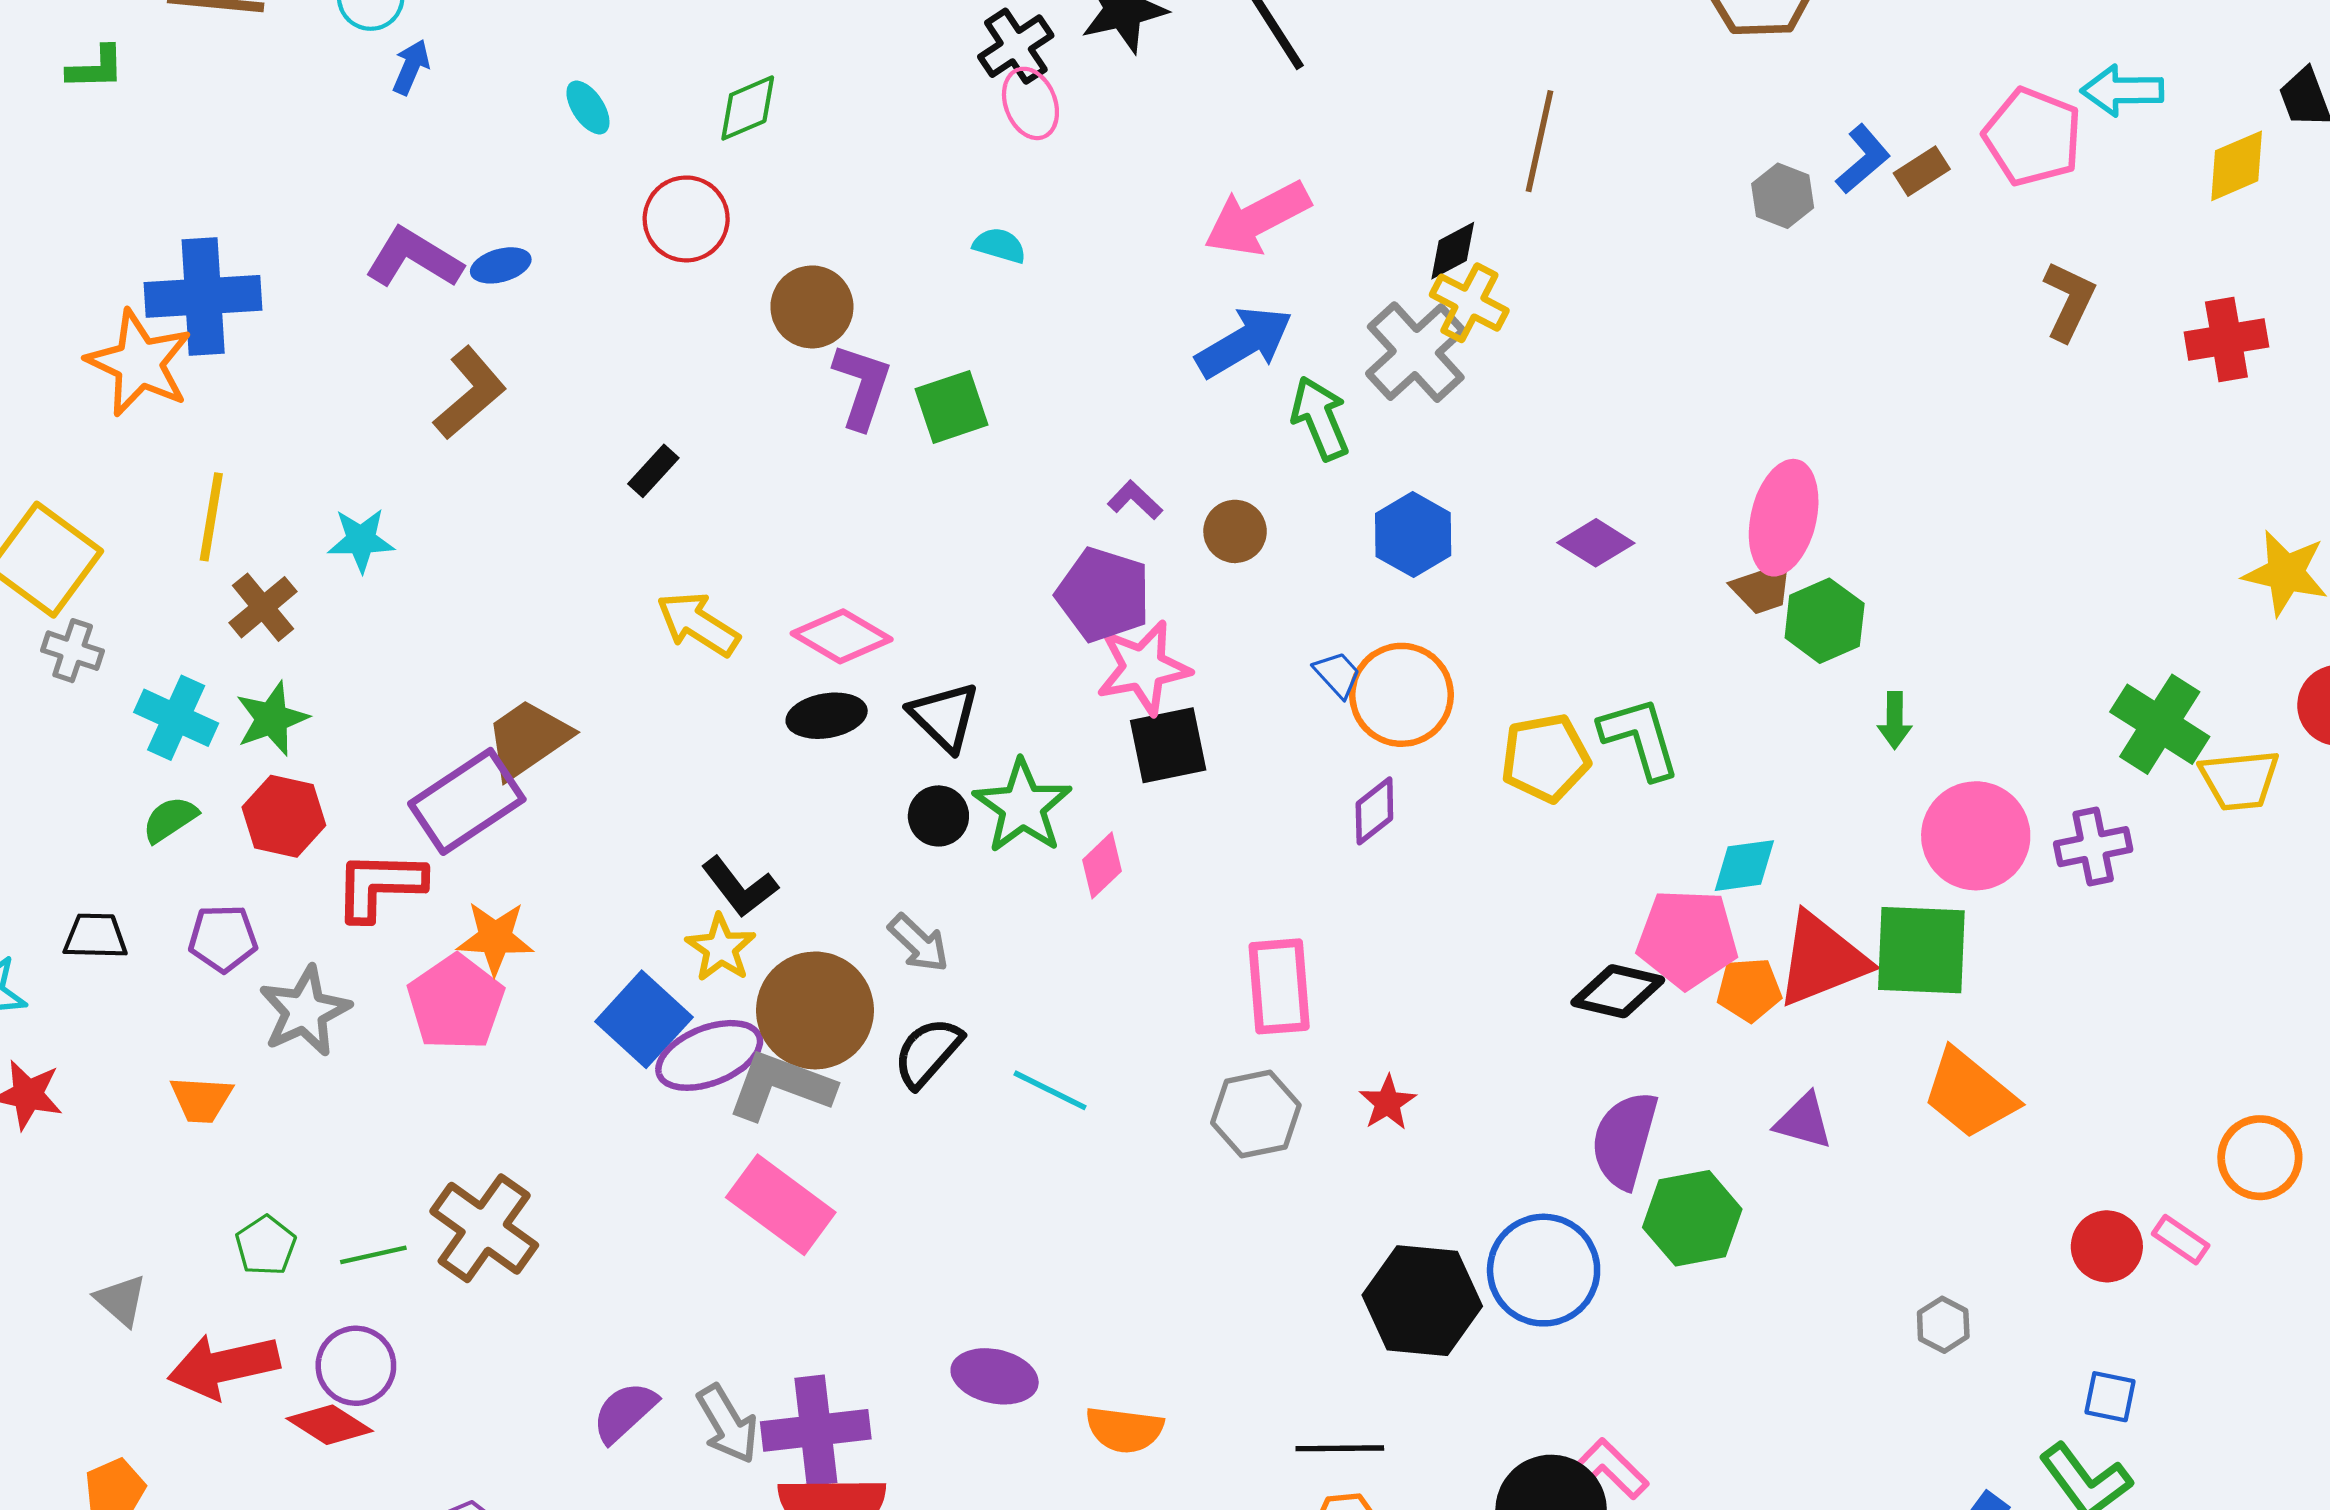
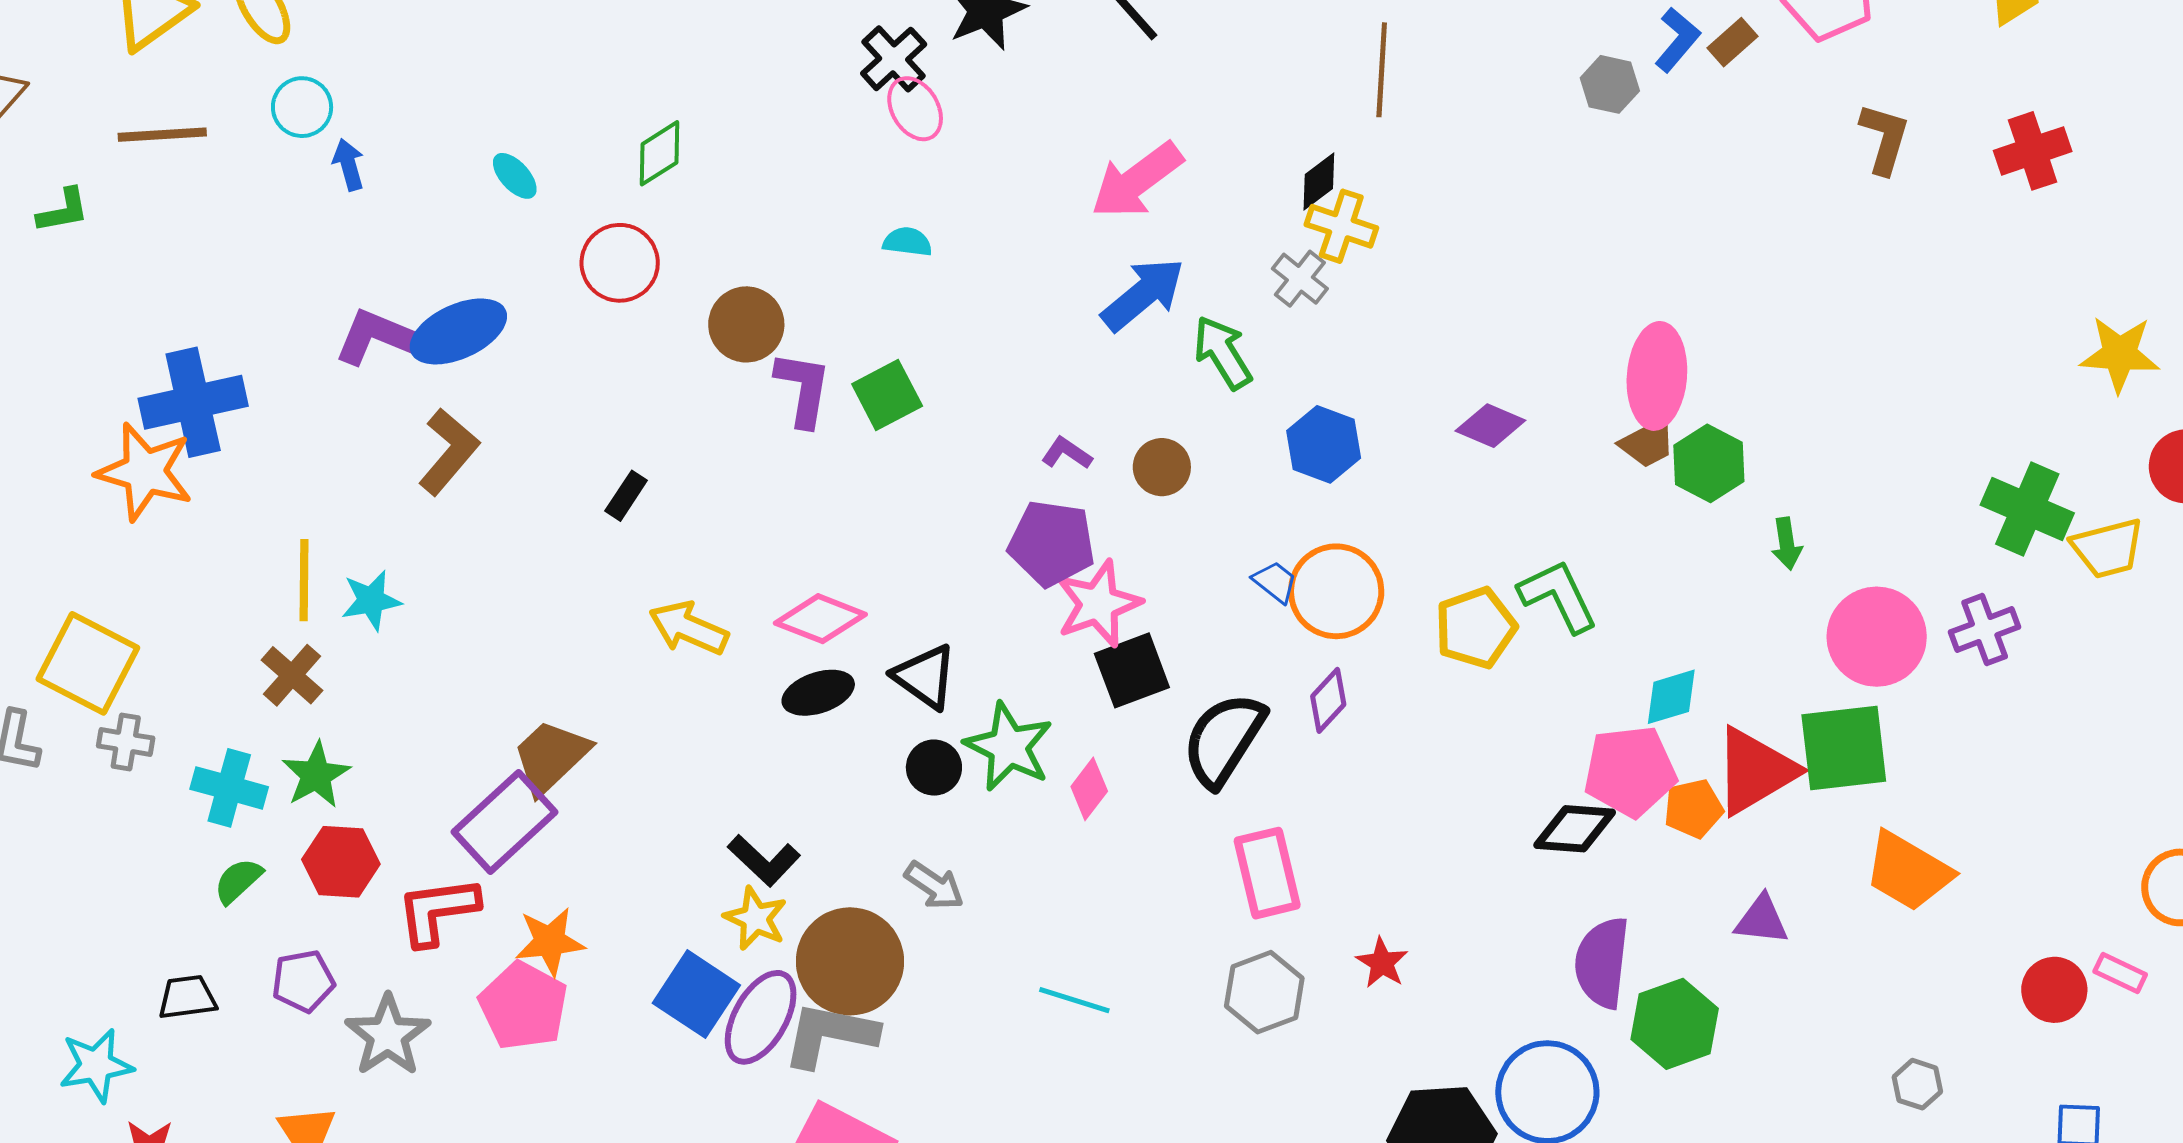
blue arrow: (411, 67) -> (349, 165), turned -30
blue ellipse: (501, 265) -> (458, 331), size x1.8
gray cross: (1416, 352) -> (1300, 279), size x0.6
yellow line: (211, 517) -> (304, 580), moved
black semicircle: (928, 1052) -> (1224, 739), moved, size x1.4
purple ellipse: (709, 1055) -> (761, 1017), turned -30

